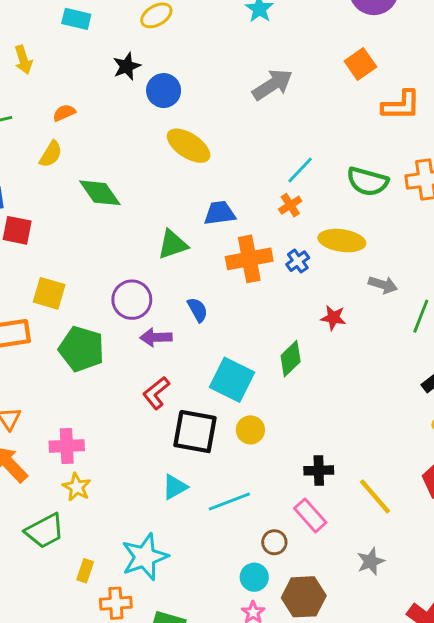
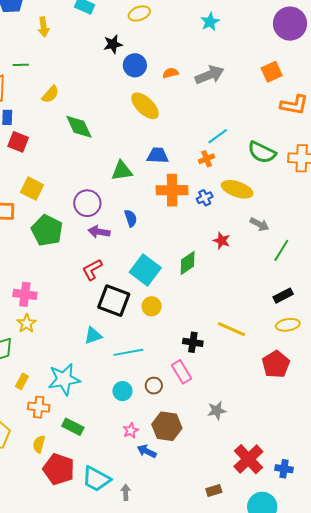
orange semicircle: (64, 113) -> (171, 73), moved
yellow line: (375, 496) -> (232, 329), moved, turned -36
cyan circle: (254, 577) -> (122, 391), moved

